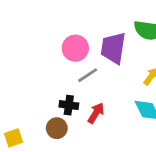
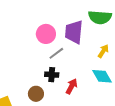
black cross: (69, 105) -> (52, 75), moved
red arrow: (96, 113) -> (72, 86), moved

